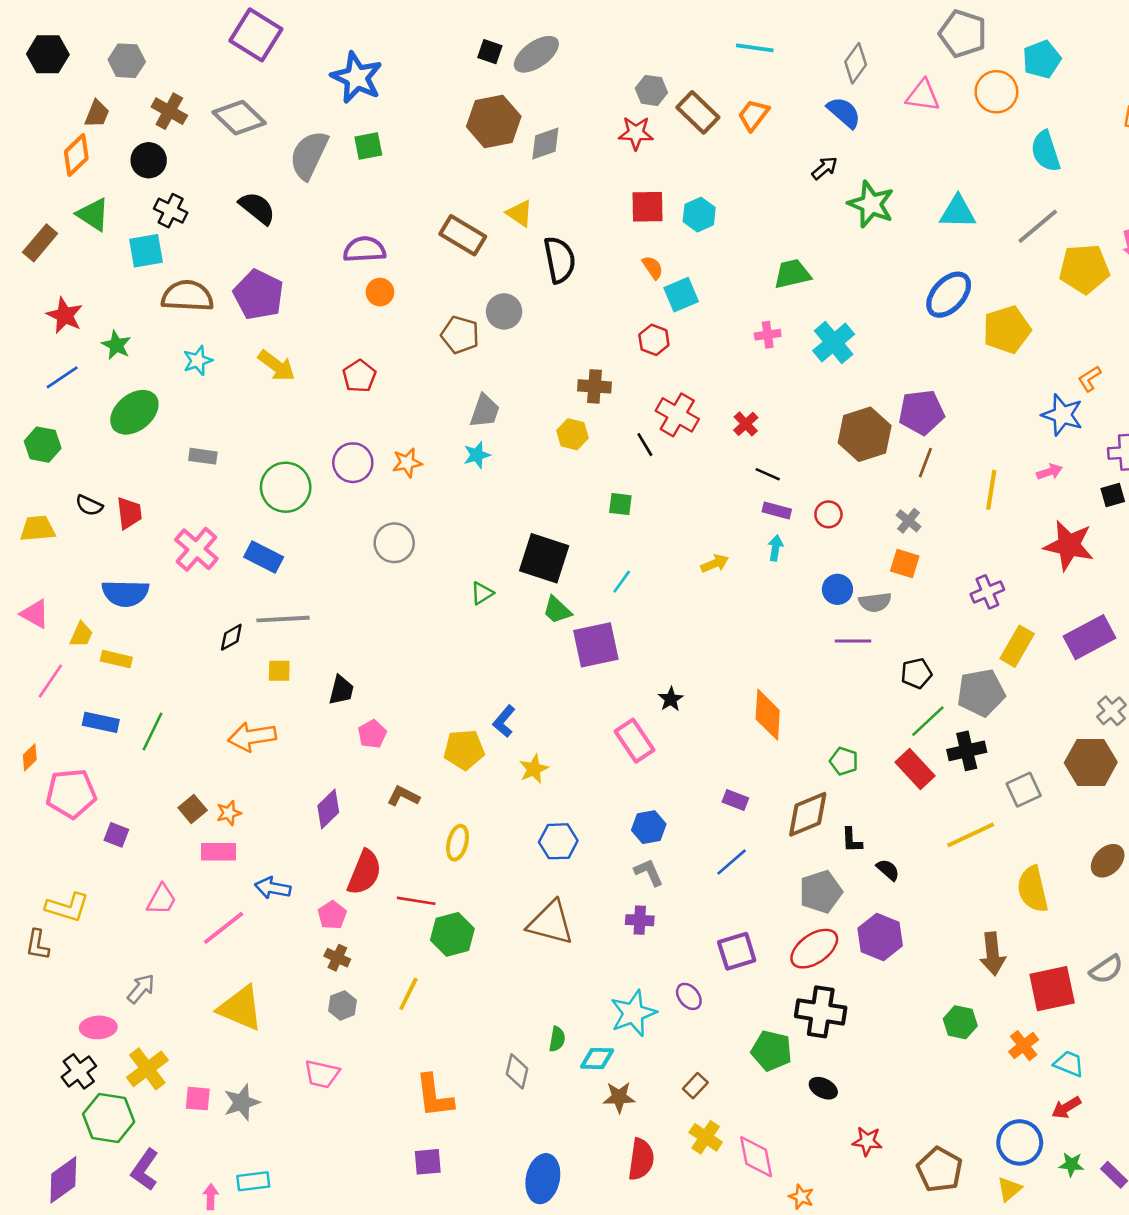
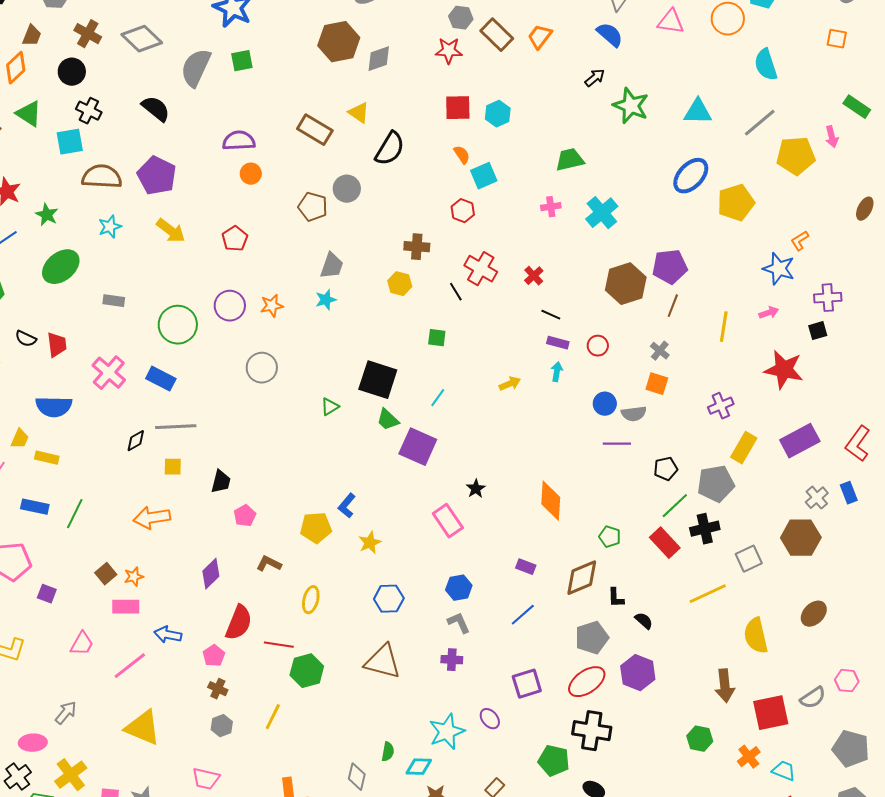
black semicircle: (560, 260) -> (390, 149), turned 42
purple square: (596, 645) -> (418, 447), turned 36

